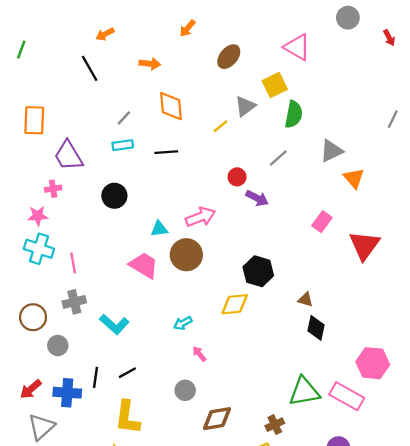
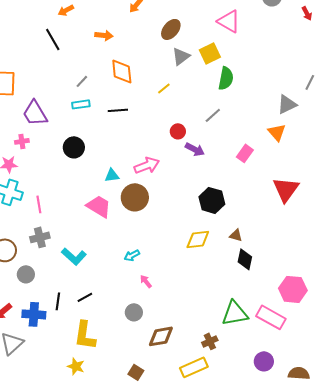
gray triangle: (245, 106) -> (181, 56), moved
gray triangle: (331, 151) -> (287, 104), moved
pink rectangle: (322, 222) -> (245, 153), moved
black hexagon: (258, 271) -> (212, 200), moved
yellow diamond: (235, 304) -> (198, 239), moved

